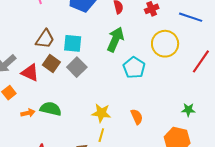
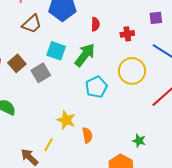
brown trapezoid: (45, 39) -> (32, 24), moved
cyan square: (73, 43) -> (56, 51), moved
yellow star: (101, 113) -> (66, 120), moved

